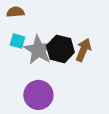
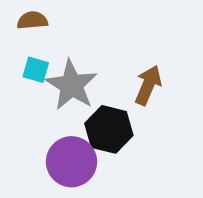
black hexagon: (60, 49) -> (109, 129), moved

